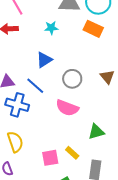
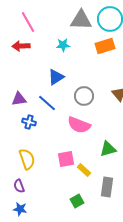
orange rectangle: (93, 29) -> (105, 46), turned -42
blue cross: (17, 105) -> (29, 122), size x0.6
pink square: (50, 158) -> (66, 159), moved

